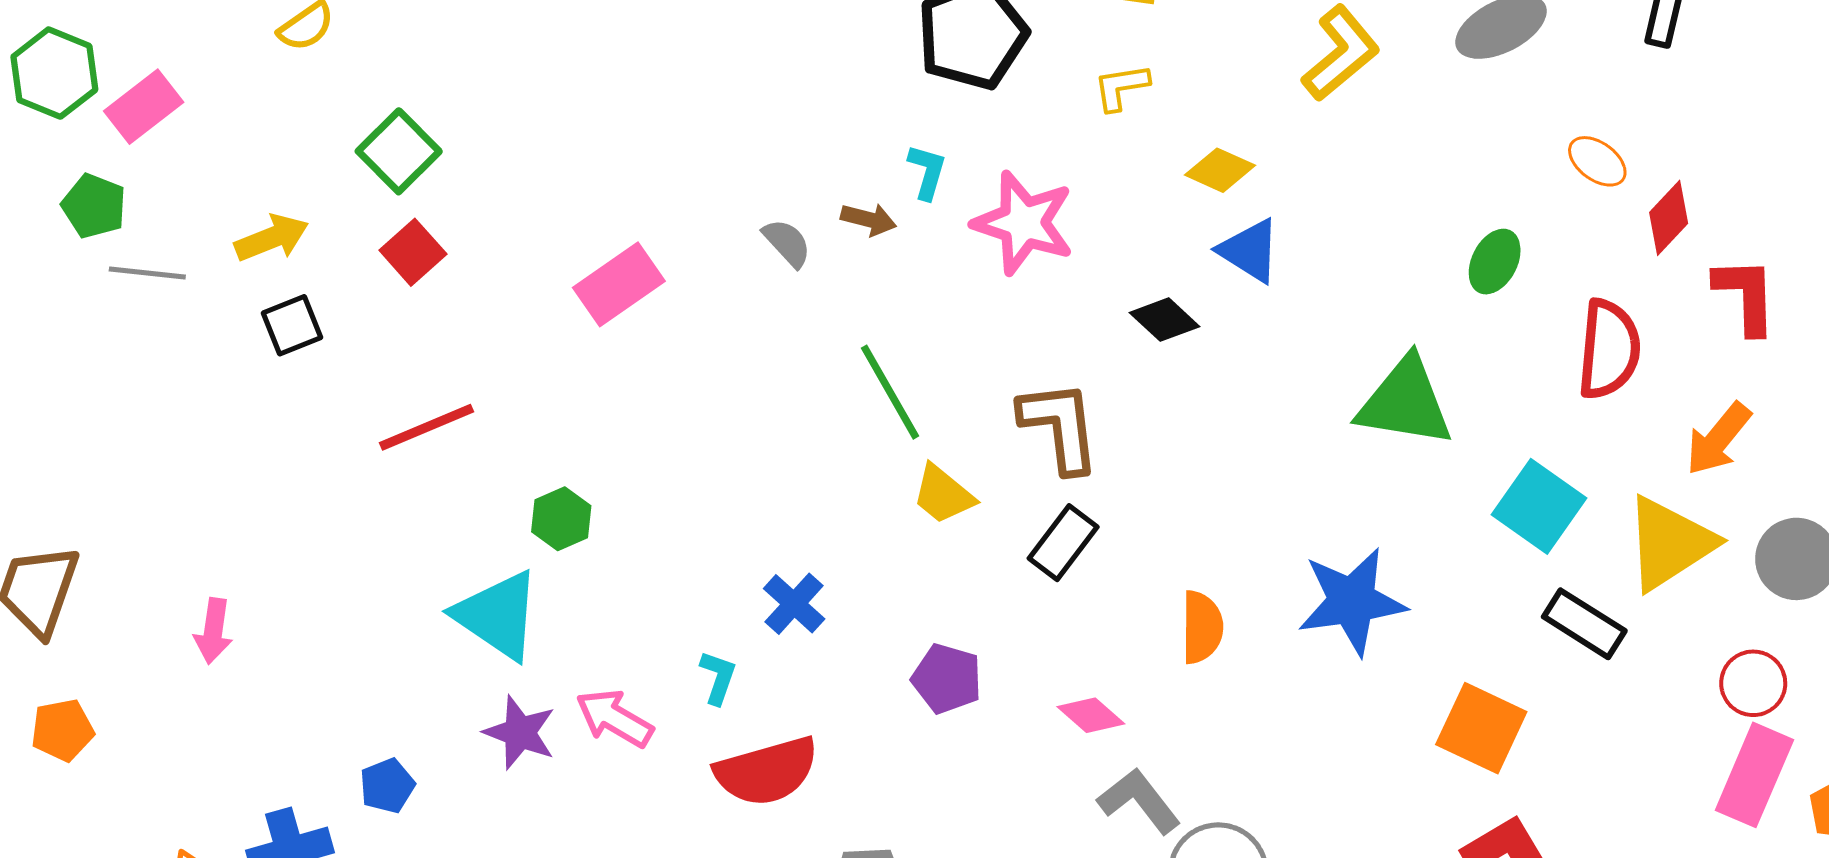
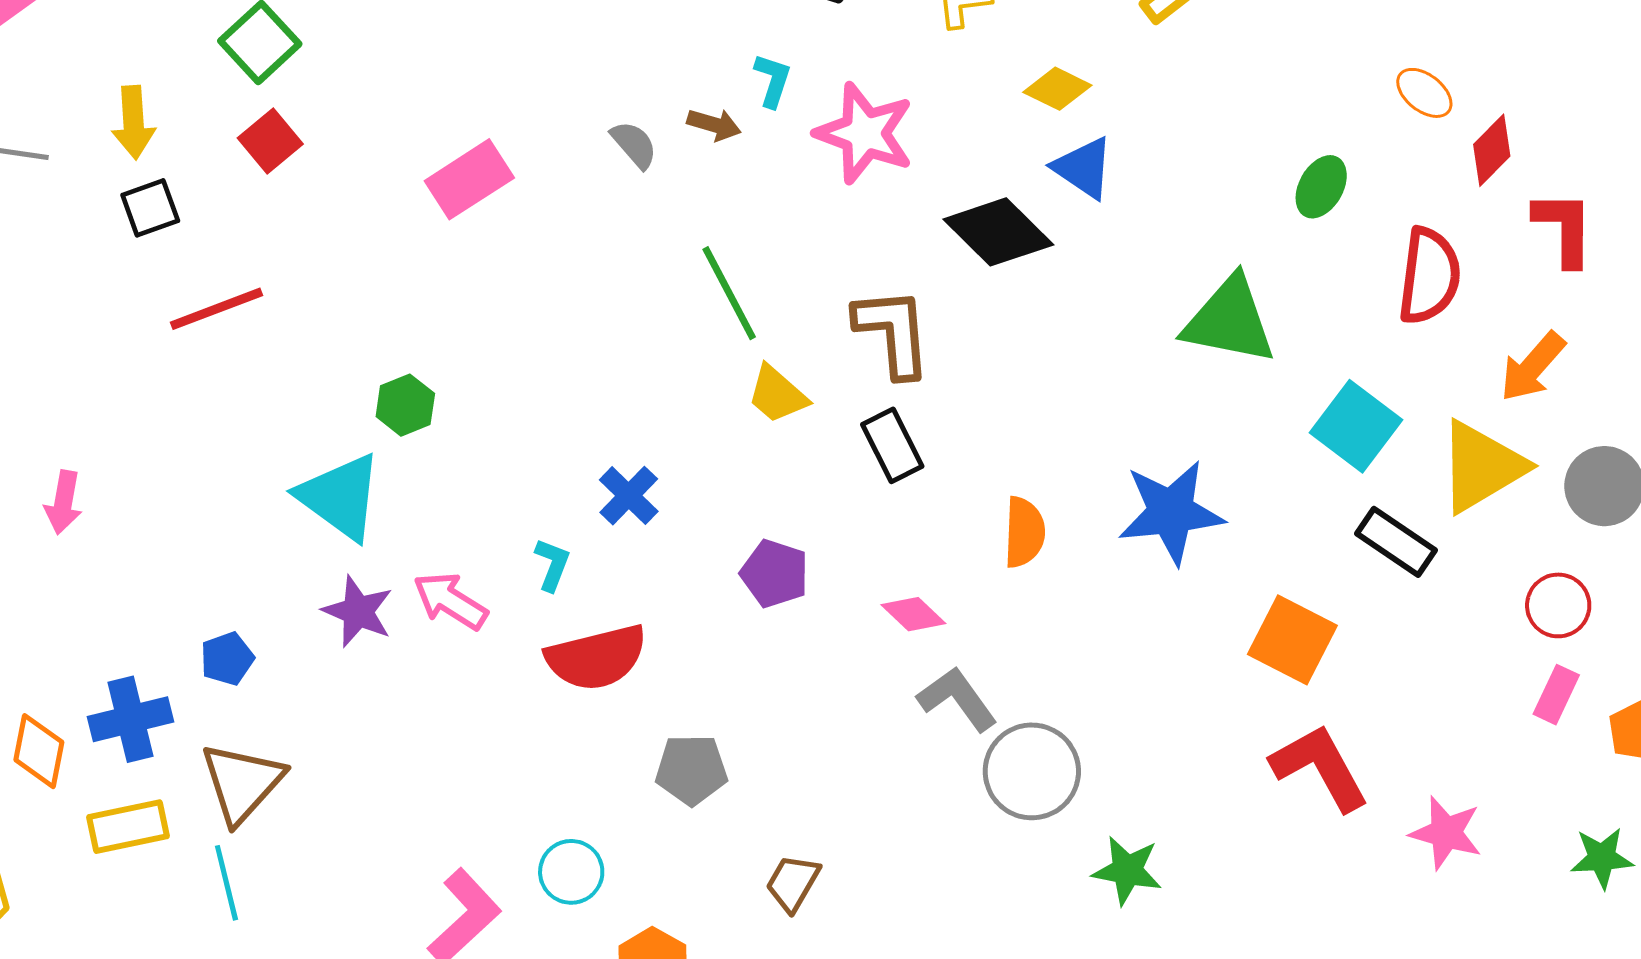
yellow arrow: (272, 238) -> (133, 122), turned 106
black diamond: (1164, 320) -> (998, 232), size x1.6
red line: (426, 427) -> (217, 309), moved
black rectangle: (1063, 543) -> (892, 445), turned -66
pink rectangle: (1754, 775) -> (1556, 695), size x0.6

